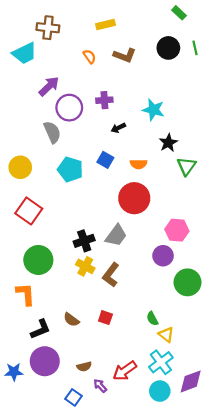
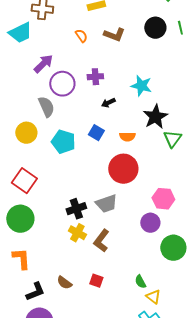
black star: (168, 143) -> (155, 117), size x1.4
yellow circle: (20, 167) -> (26, 133), moved
gray trapezoid: (116, 235) -> (106, 204), turned 35
green circle: (38, 260) -> (20, 219), moved

